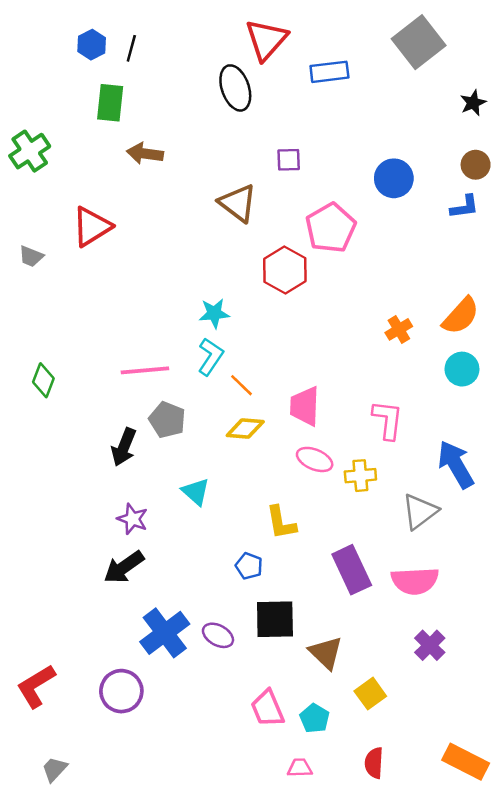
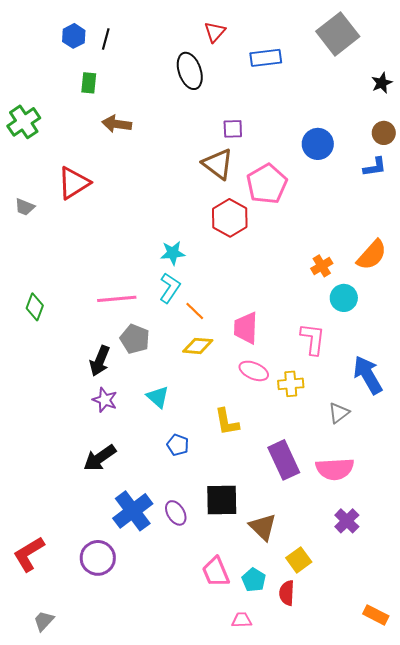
red triangle: (266, 40) -> (215, 32), size x0.6
green rectangle: (110, 103) -> (89, 83), size x0.7
brown triangle: (238, 203) -> (218, 164), moved
cyan circle: (462, 369) -> (344, 298), moved
gray triangle: (420, 511) -> (339, 413), size x0.7
purple star: (133, 519) -> (105, 400), moved
blue pentagon: (249, 566) -> (178, 445), moved
purple ellipse: (218, 635) -> (176, 513), turned 30
orange rectangle: (466, 762) -> (376, 615), size x0.7
red semicircle: (374, 763) -> (287, 593), moved

